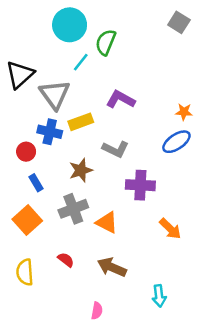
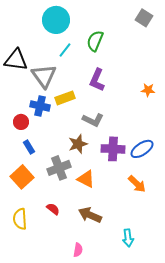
green semicircle: (106, 42) -> (95, 41), moved
black triangle: (20, 75) -> (16, 60), turned 50
purple L-shape: (121, 99) -> (97, 80), turned -95
blue ellipse: (176, 142) -> (142, 149), moved
brown star: (81, 170) -> (78, 144), moved

